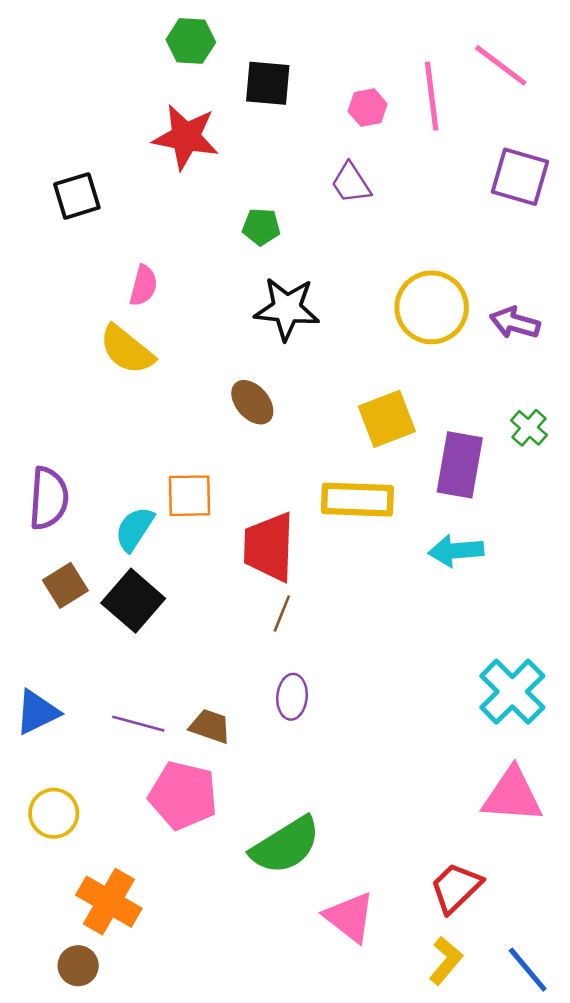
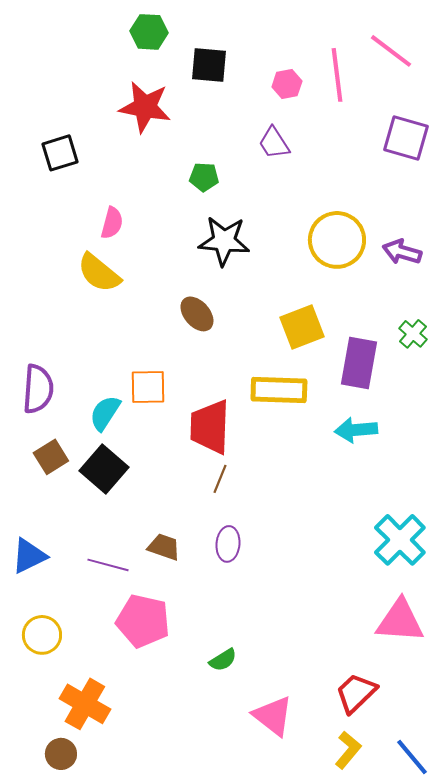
brown trapezoid: (210, 726) -> (164, 547), moved
green semicircle: (286, 845) -> (223, 660), size x0.5

